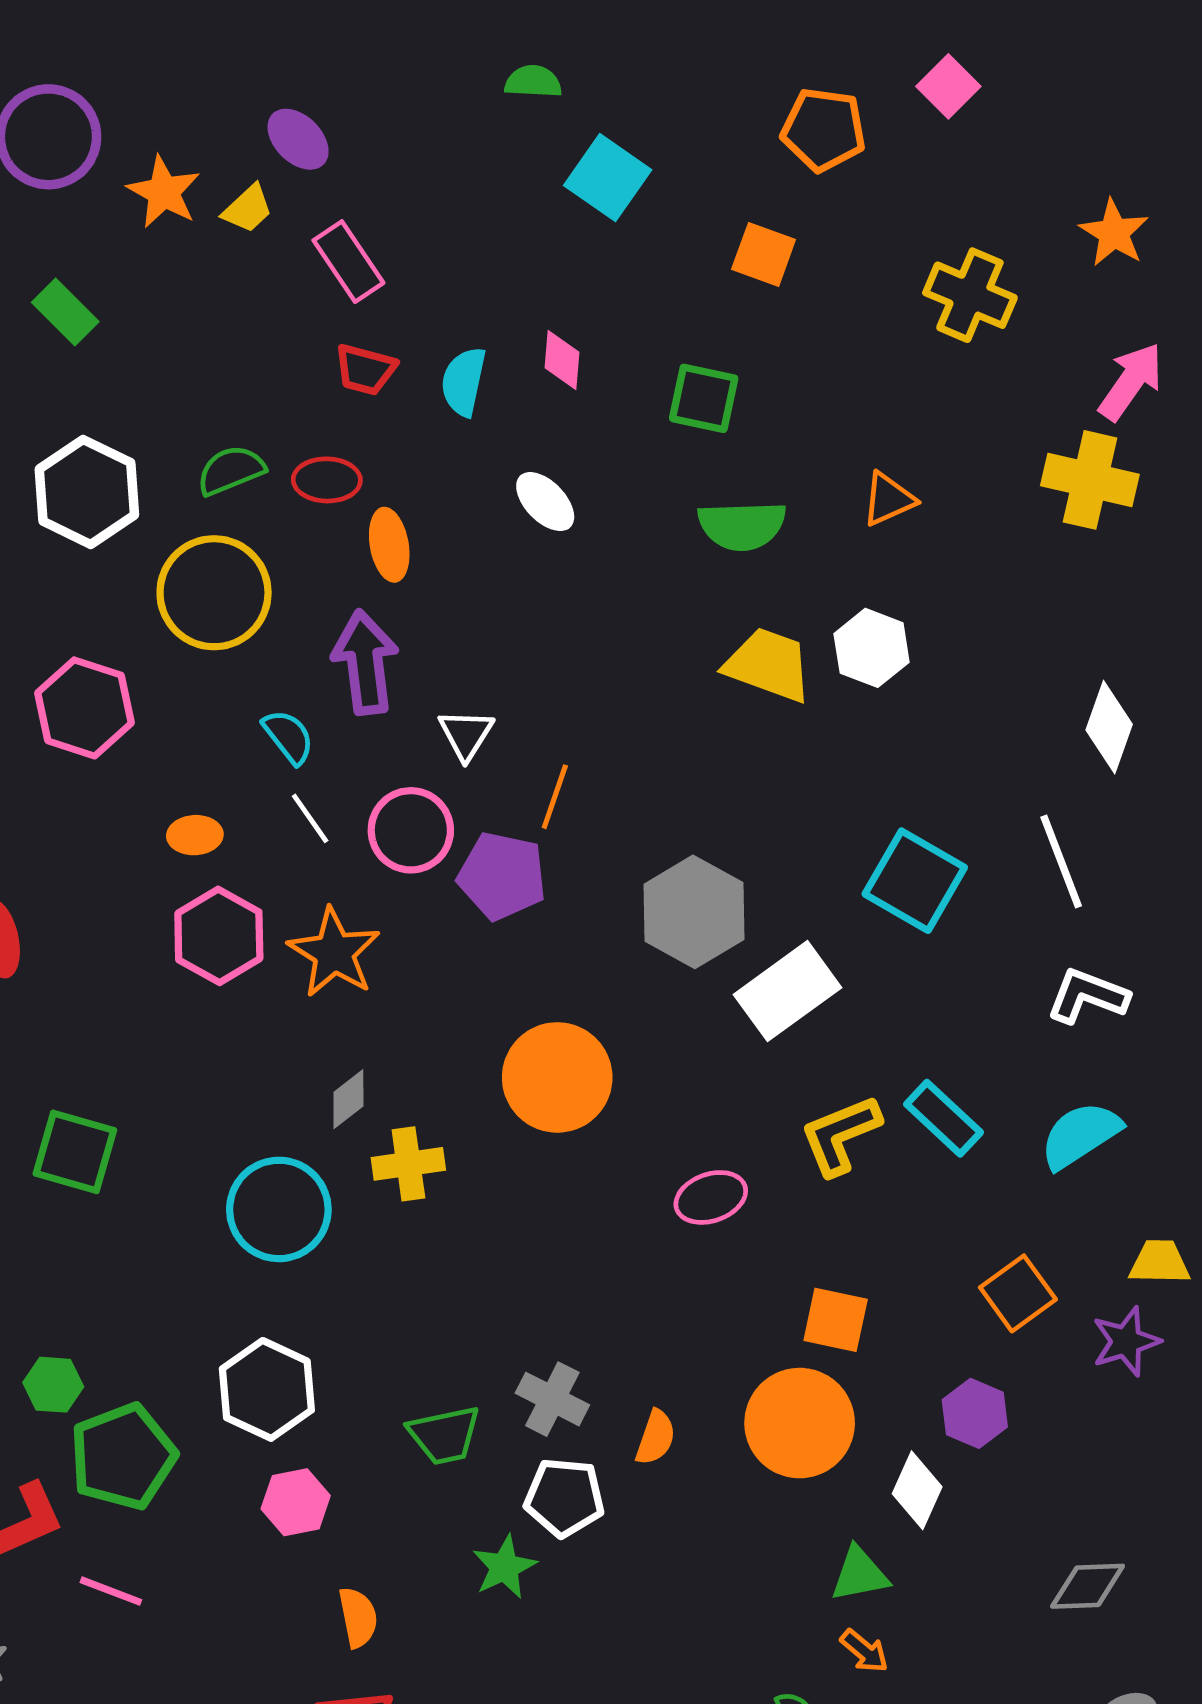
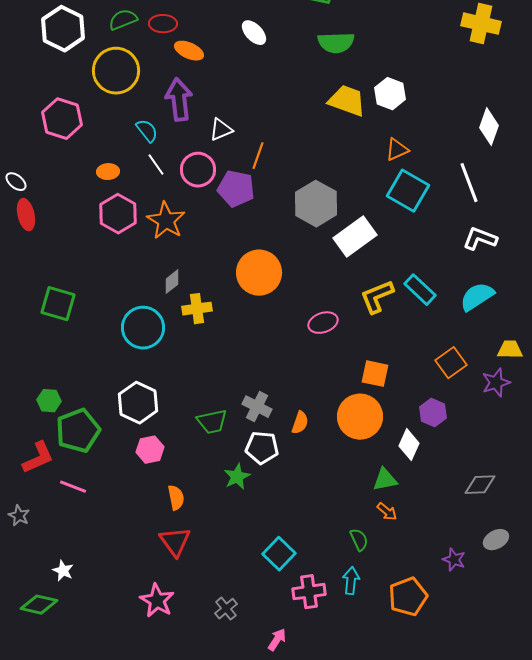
orange triangle: (888, 499) -> (397, 150), moved
orange ellipse: (389, 545) -> (189, 51), turned -56
white triangle: (466, 734) -> (221, 130), turned 35

